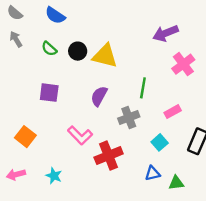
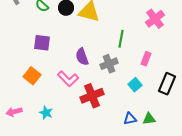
purple semicircle: (99, 96) -> (82, 57), moved, turned -48
pink rectangle: (173, 112) -> (146, 59), turned -40
orange square: (25, 137) -> (32, 76), moved
blue triangle: (152, 173) -> (130, 119), moved

